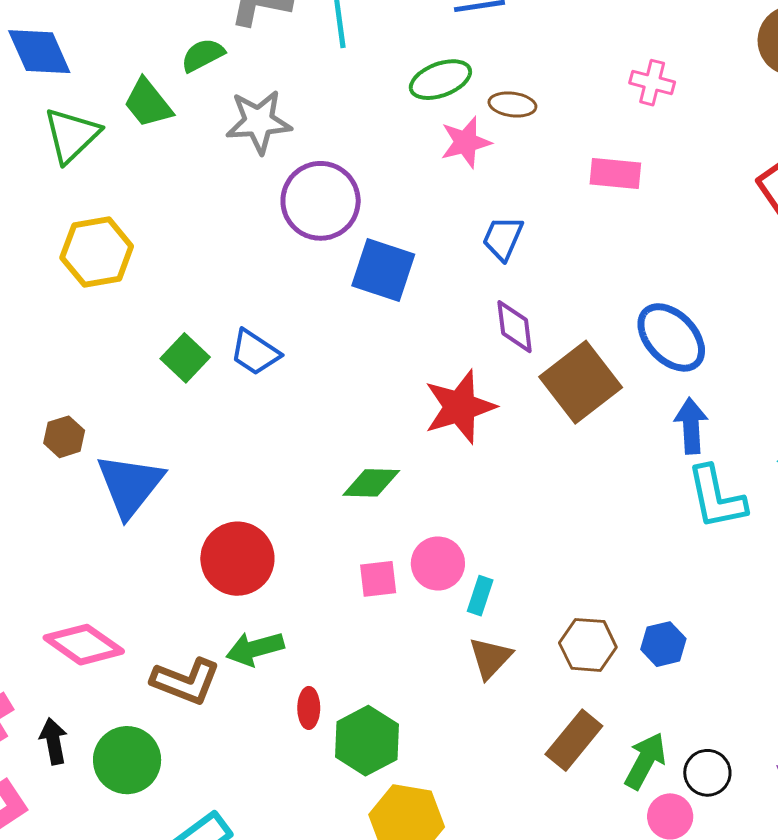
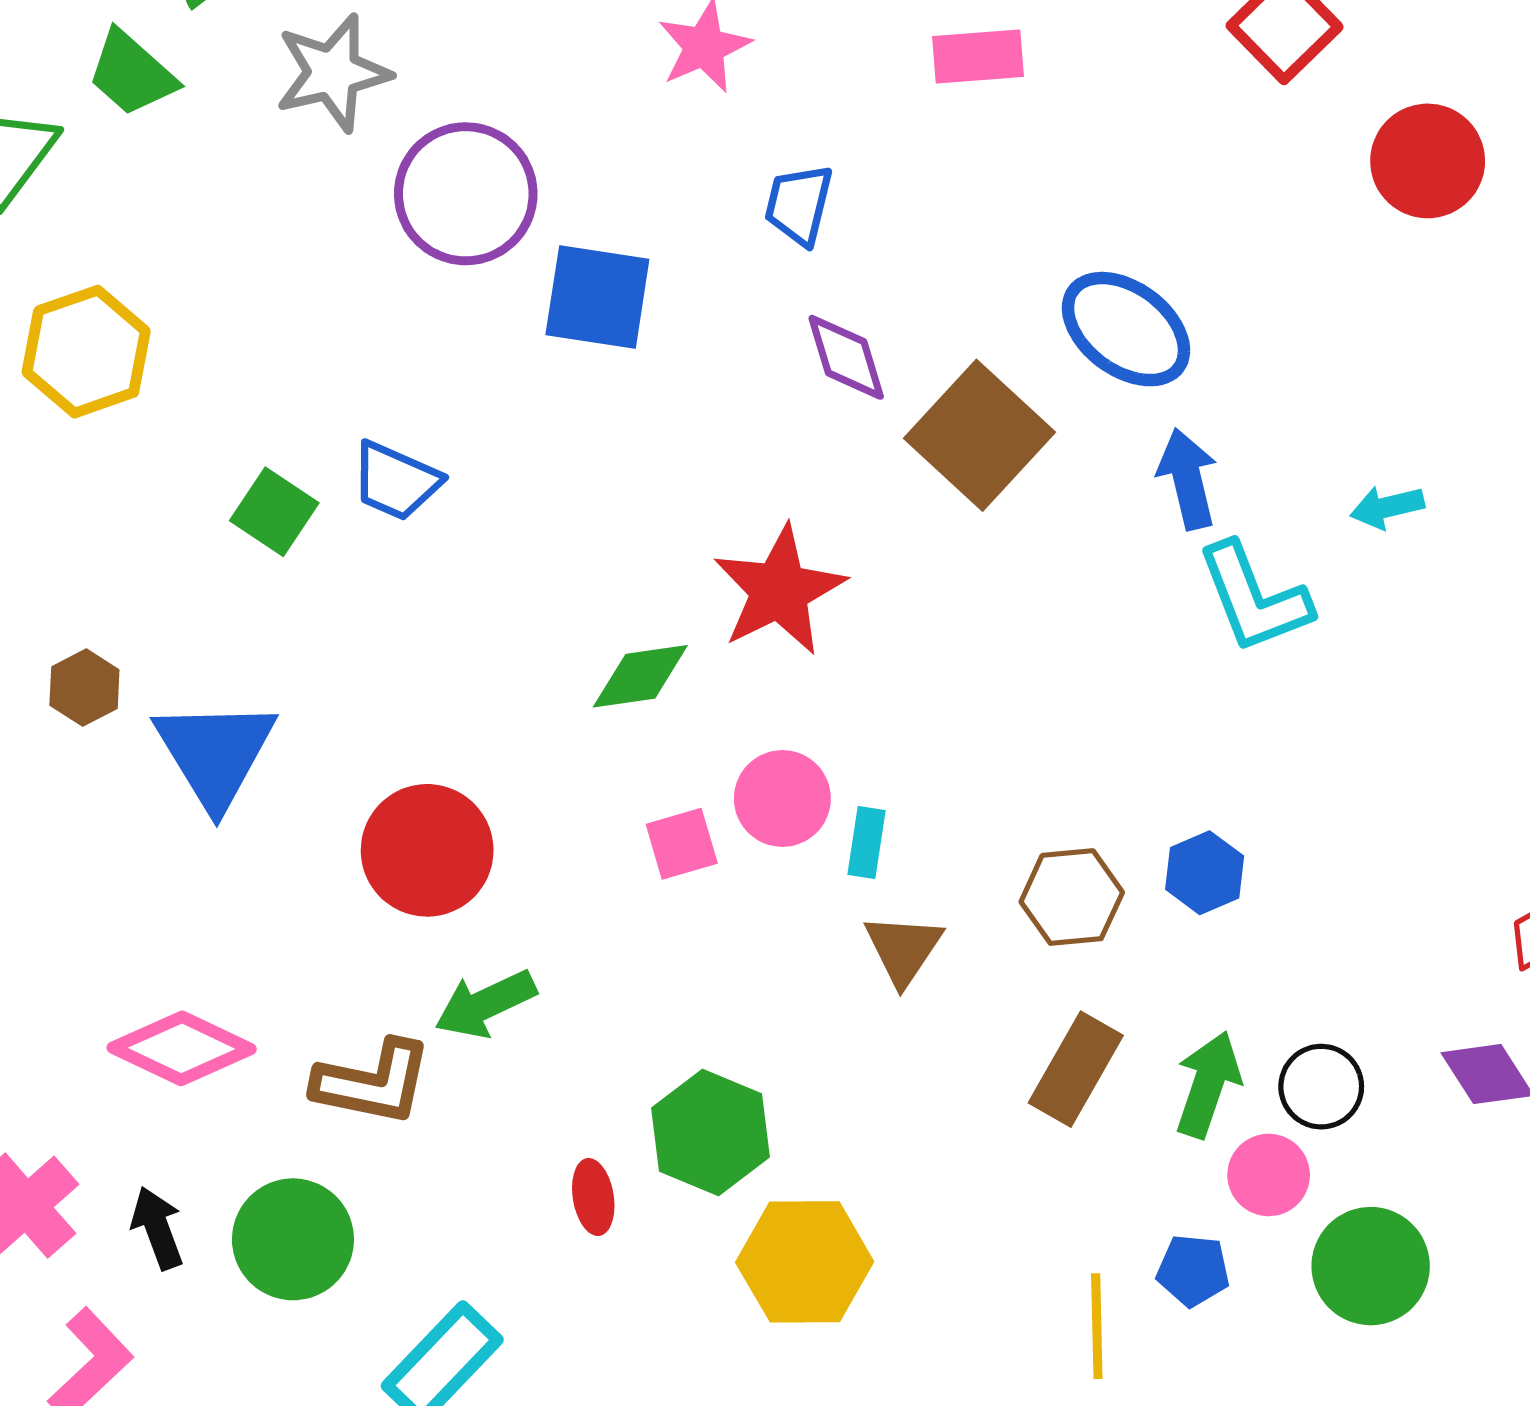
red star: (460, 407) -> (779, 590), moved
red ellipse: (309, 708) -> (593, 1197), moved

